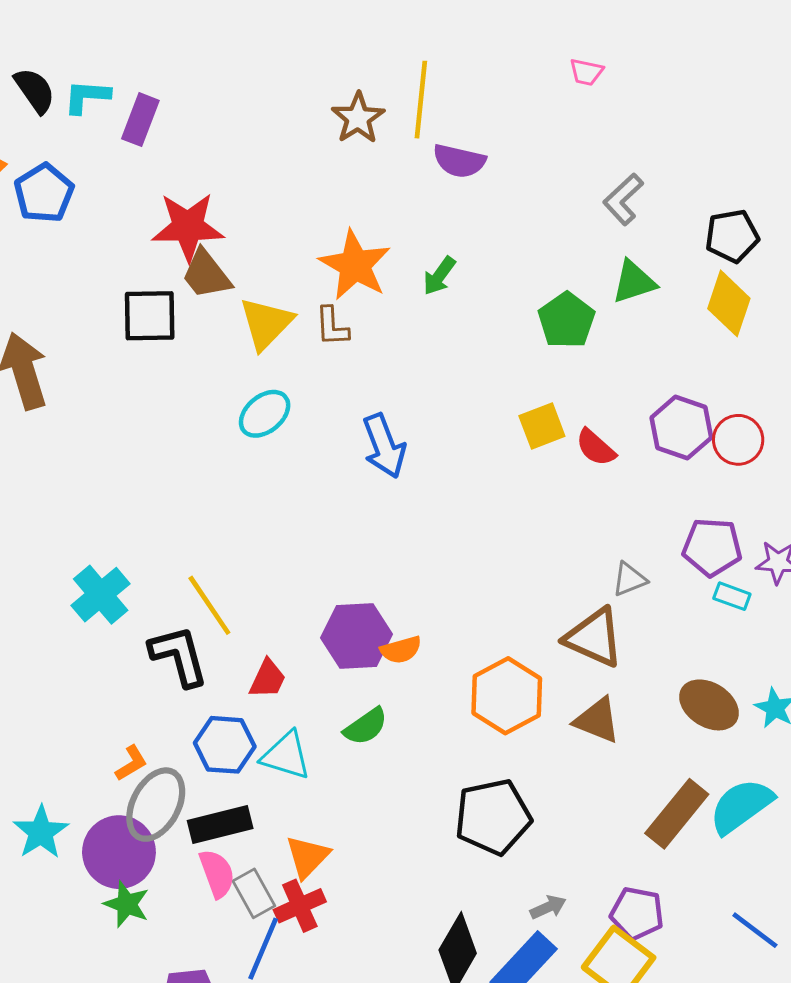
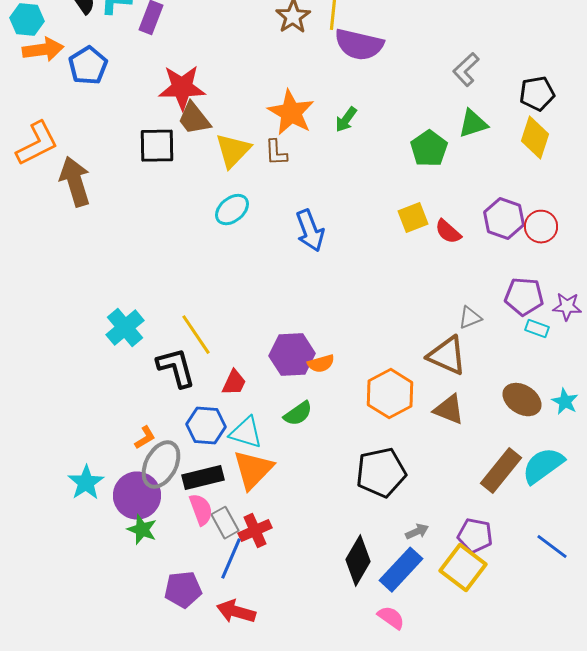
purple semicircle: (459, 161) -> (359, 45), size x1.4
orange triangle: (307, 857) -> (253, 470), moved, size x1.4

